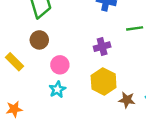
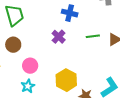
purple cross: (102, 47) -> (59, 37), moved, turned -32

